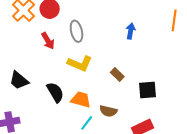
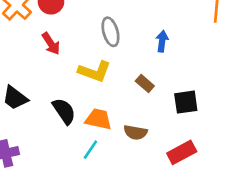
gray ellipse: (76, 31) -> (110, 32), moved
blue arrow: (131, 31) -> (162, 41), moved
cyan line: (87, 123) -> (90, 150), moved

